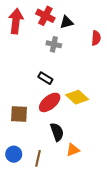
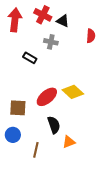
black triangle: (67, 22) -> (63, 21), turned 40
black rectangle: (45, 78) -> (30, 58), moved
blue circle: (14, 154) -> (13, 135), moved

